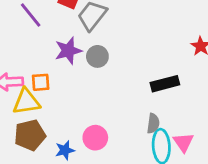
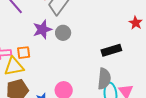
gray semicircle: (153, 123) -> (104, 79), size x1.5

